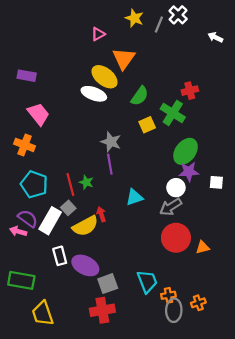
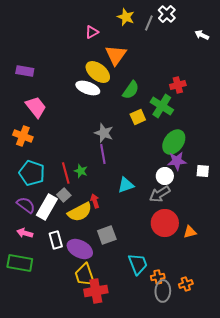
pink arrow: (18, 231) -> (25, 233), moved
gray square: (108, 284) -> (107, 235), moved
yellow trapezoid: (43, 313) -> (85, 275), moved

